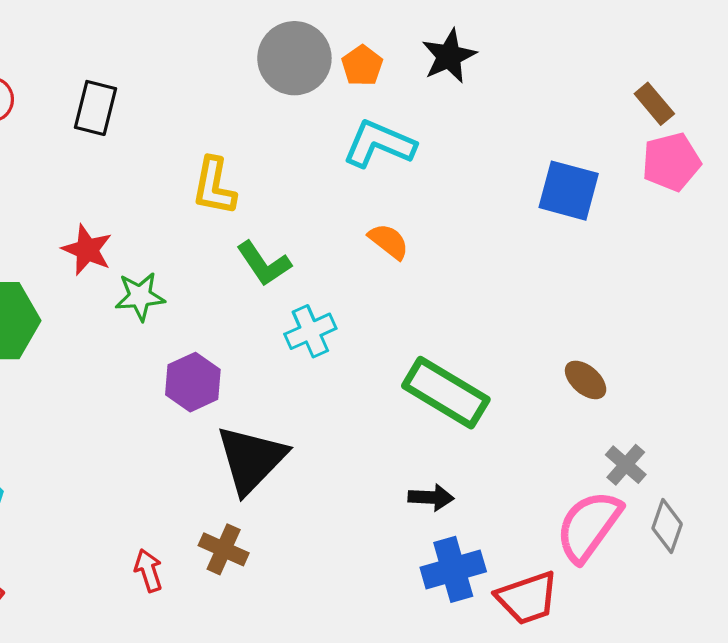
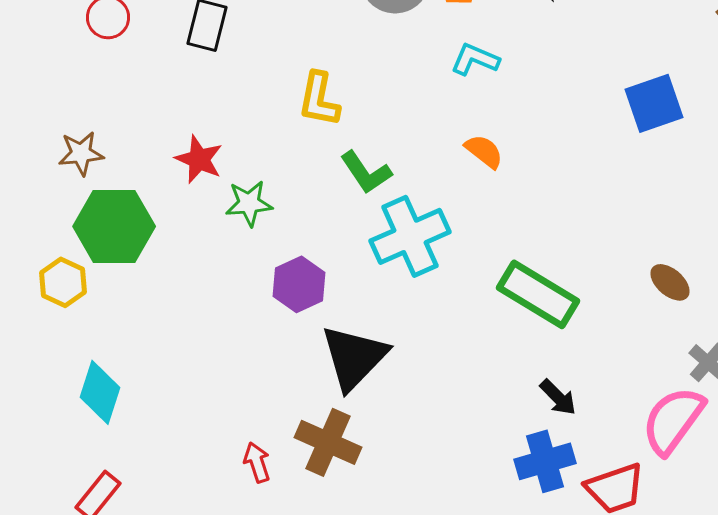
cyan L-shape: (379, 144) -> (475, 59), size x0.7
blue square: (569, 191) -> (654, 103), turned -34
cyan cross: (310, 331) -> (410, 236), size x1.6
black arrow: (431, 497) -> (558, 397), moved, turned 42
brown cross: (224, 549) -> (328, 442), size x1.4

